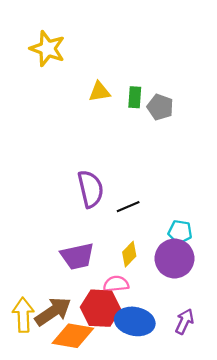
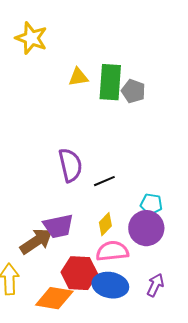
green rectangle: (135, 97) -> (110, 82), size x1.8
pink semicircle: (116, 284) -> (112, 251), moved, size x1.4
brown arrow: (53, 312) -> (36, 241), moved

